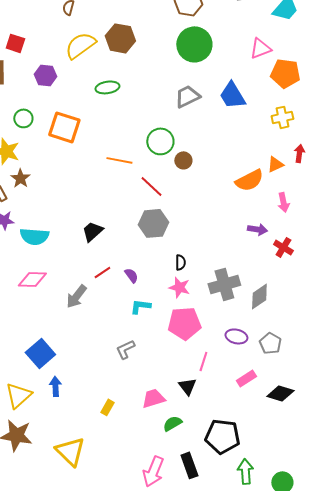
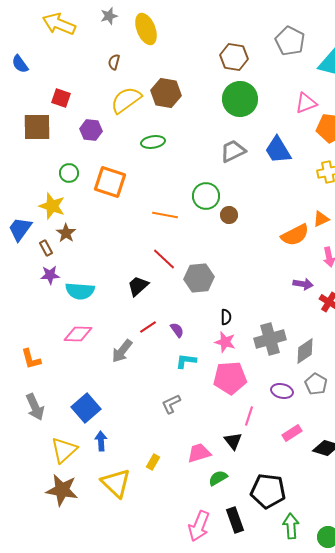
red line: (151, 186) -> (164, 259), moved
gray pentagon: (270, 343) -> (316, 384), moved
yellow triangle: (70, 451) -> (116, 483), moved

